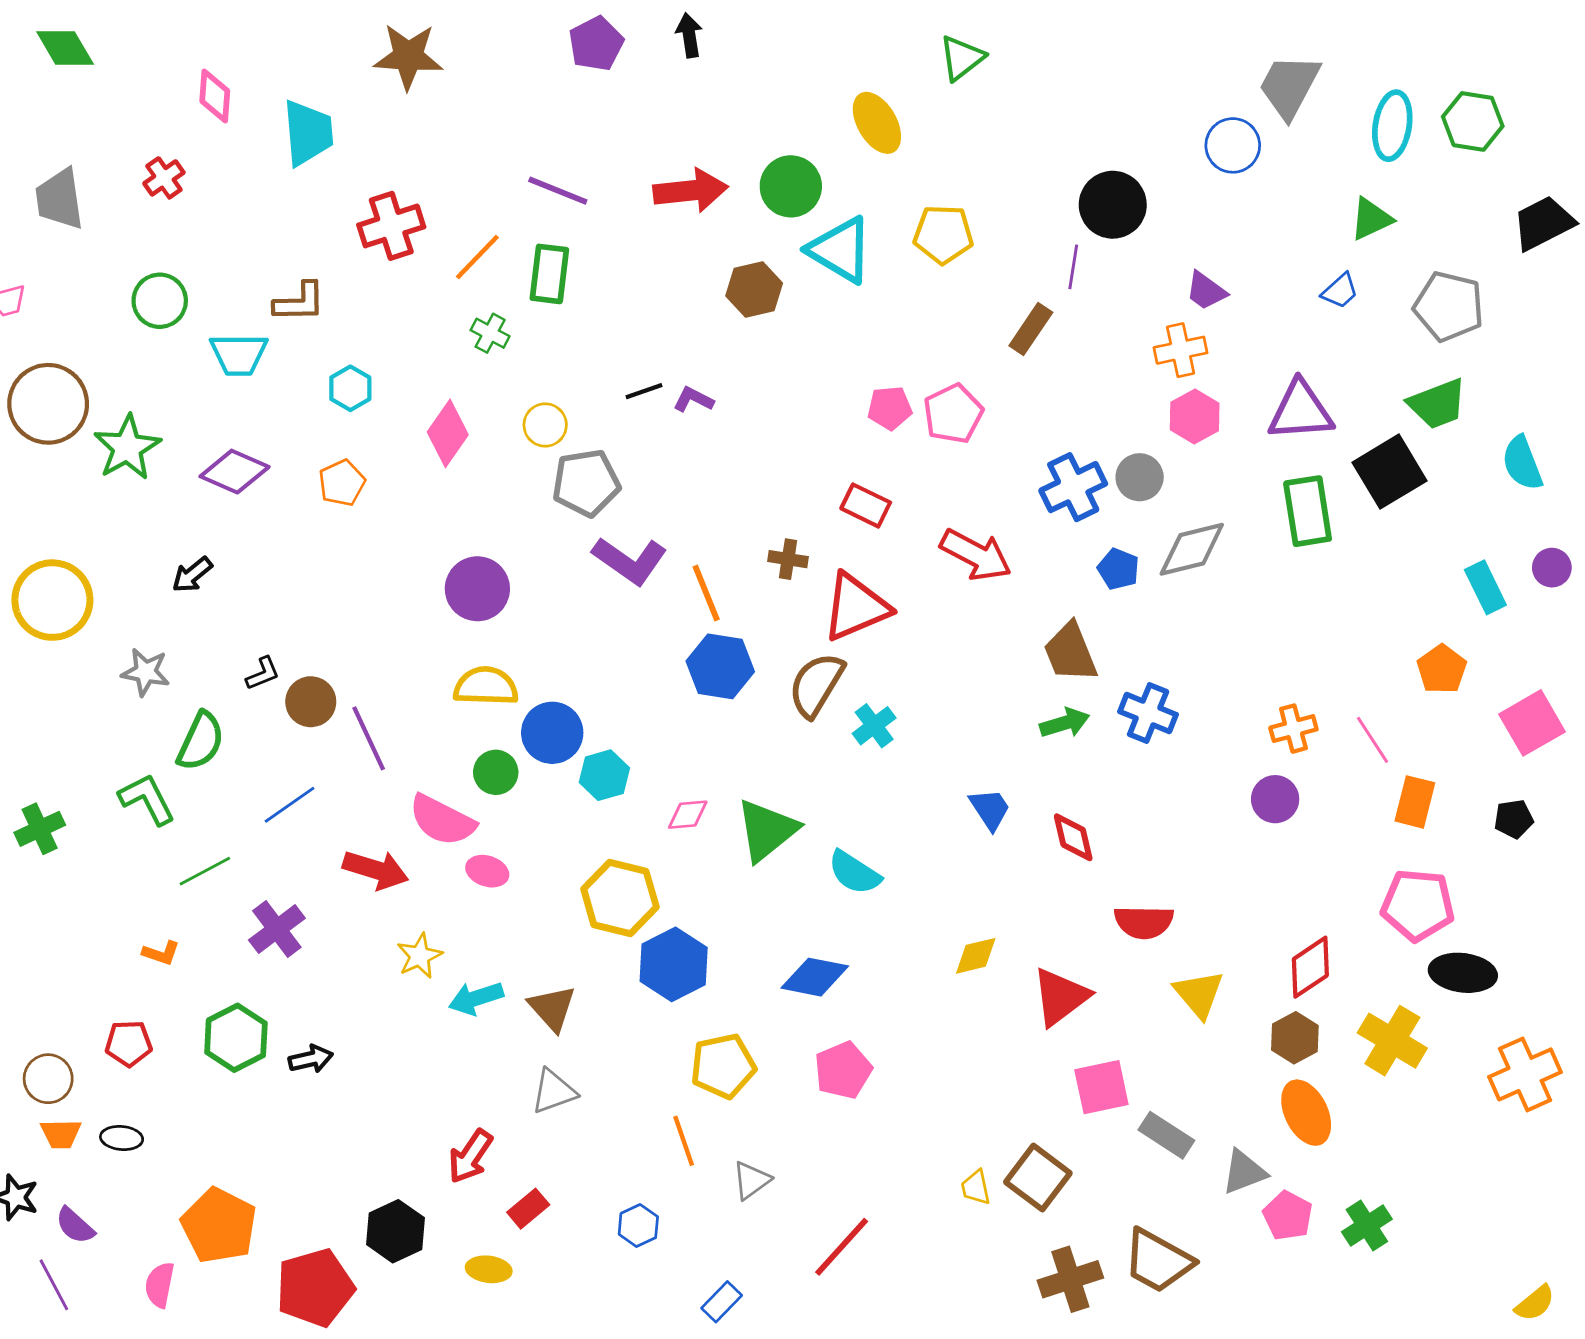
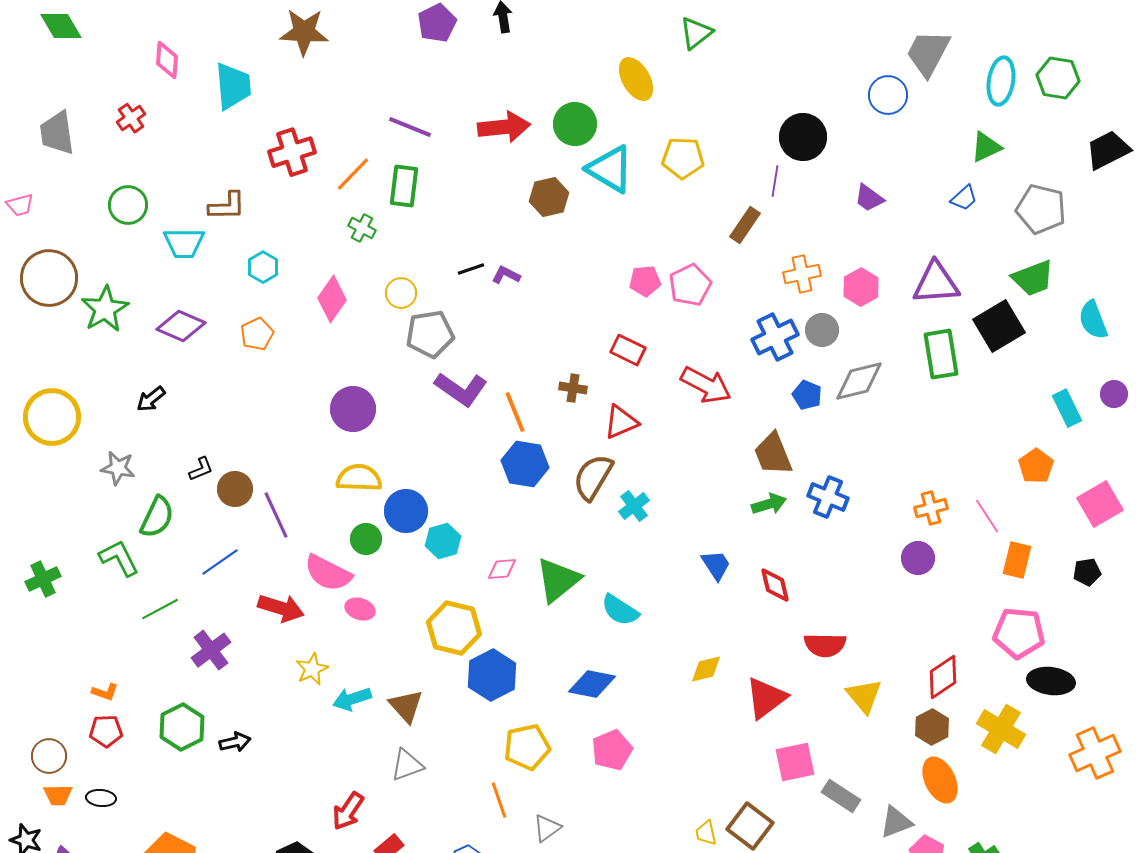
orange cross: (1181, 350) -> (802, 274), moved
red triangle: (856, 607) -> (621, 422), size x0.7
orange L-shape: (161, 953) -> (105, 692), moved

